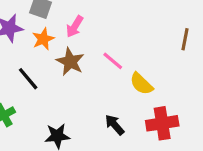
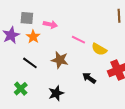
pink arrow: (75, 27) -> (50, 24), turned -96
brown star: (70, 62) -> (60, 60), moved

